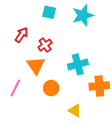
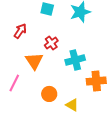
red cross: (45, 45) -> (51, 43), moved
orange circle: (51, 88) -> (49, 94), moved

